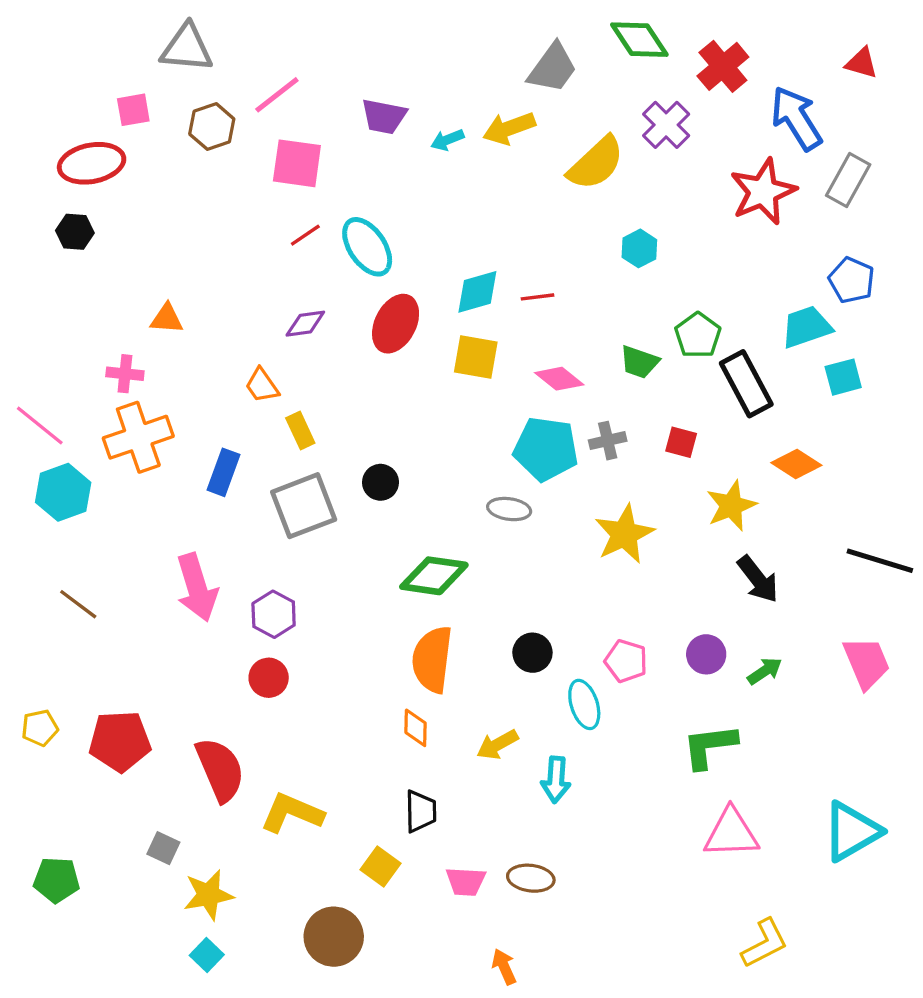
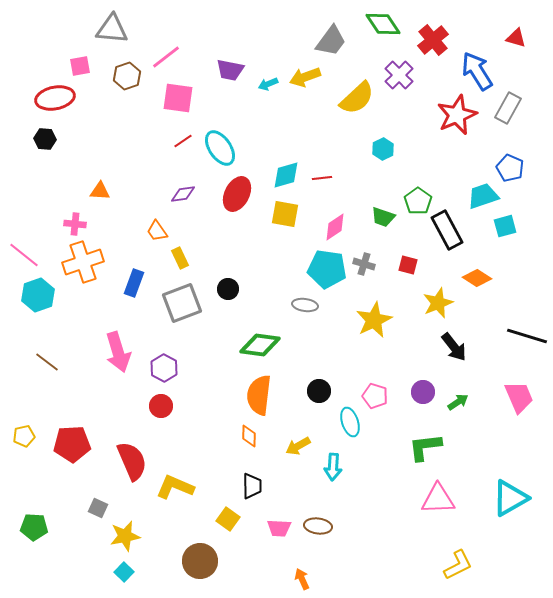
pink diamond: (559, 379) -> (335, 227), turned -72
gray cross: (608, 441) -> (364, 264), turned 30

